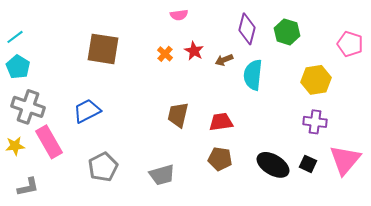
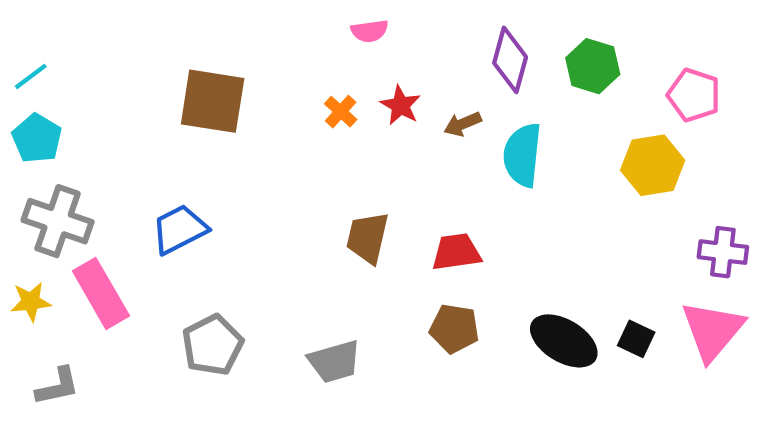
pink pentagon: (350, 44) -> (694, 95), moved
purple cross: (315, 122) -> (723, 252), moved

